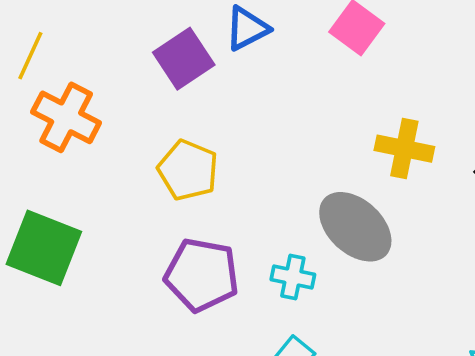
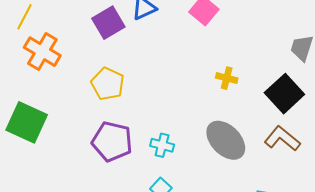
yellow cross: (404, 149) -> (227, 78), size x0.7
gray ellipse: (355, 227) -> (226, 140), moved

